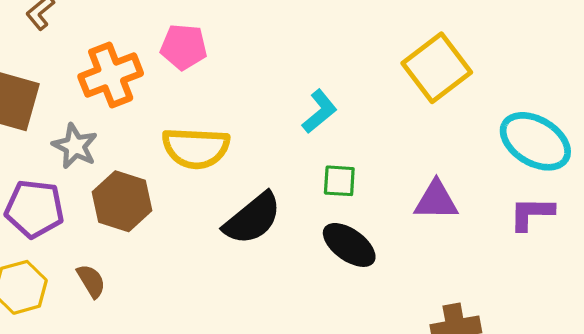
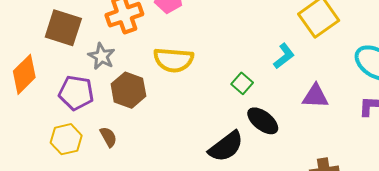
cyan L-shape: (320, 111) -> (284, 56), moved
green square: (339, 181) -> (242, 83), moved, turned 35
black semicircle: (253, 219) -> (226, 147), moved

